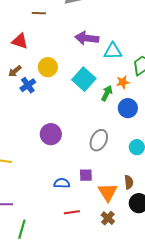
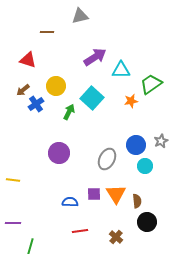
purple arrow: (87, 38) -> (95, 57), turned 140
green arrow: (107, 93) -> (69, 112), moved
blue circle: (128, 108) -> (136, 145), moved
orange triangle: (108, 192) -> (116, 194), moved

